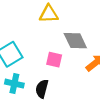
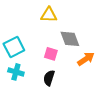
black semicircle: (42, 89) -> (49, 78), moved

